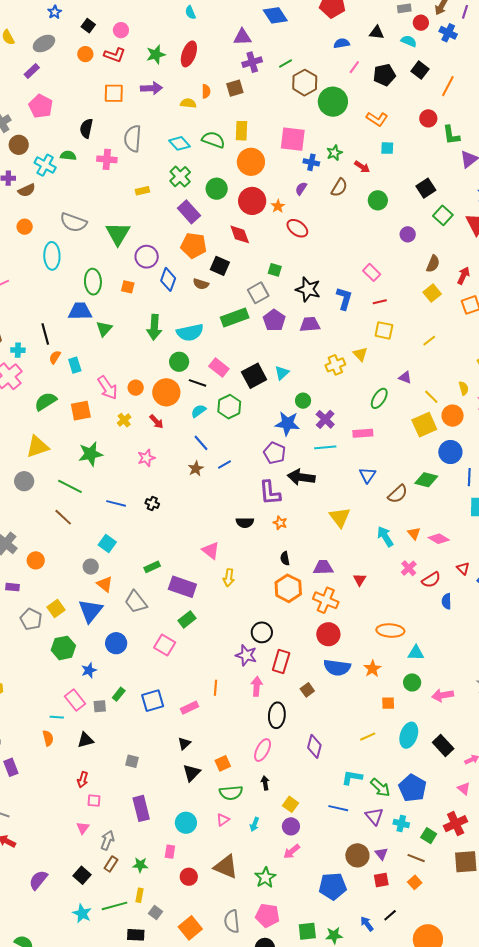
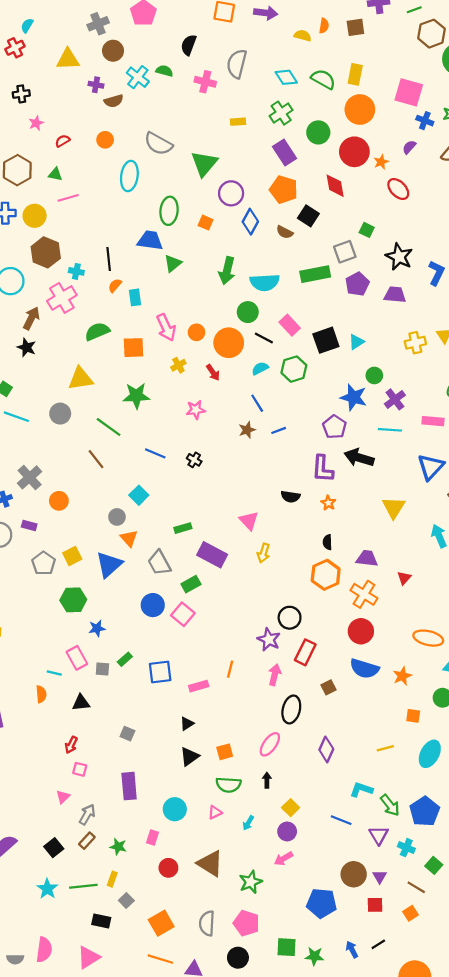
blue triangle: (367, 475) -> (431, 467), size x1.5
green rectangle: (187, 619) -> (191, 584), moved
blue circle: (116, 643) -> (153, 605), moved

